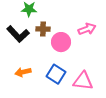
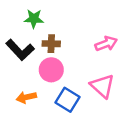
pink circle: (61, 42) -> (51, 70), moved
pink triangle: (83, 81) -> (102, 86), moved, turned 35

